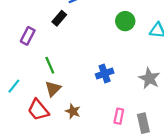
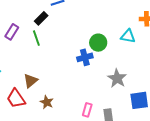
green circle: (125, 21) -> (98, 43), moved
green line: (50, 65) -> (36, 38), moved
blue cross: (105, 74) -> (85, 57), moved

